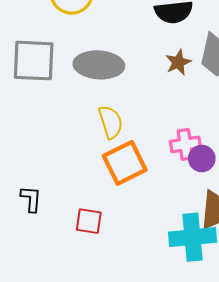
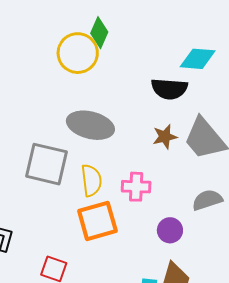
gray square: (34, 61) -> (46, 164), moved
pink cross: (185, 144) -> (136, 187), moved

